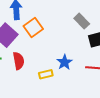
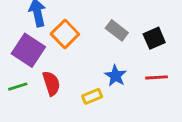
gray rectangle: (82, 21) -> (117, 30), moved

